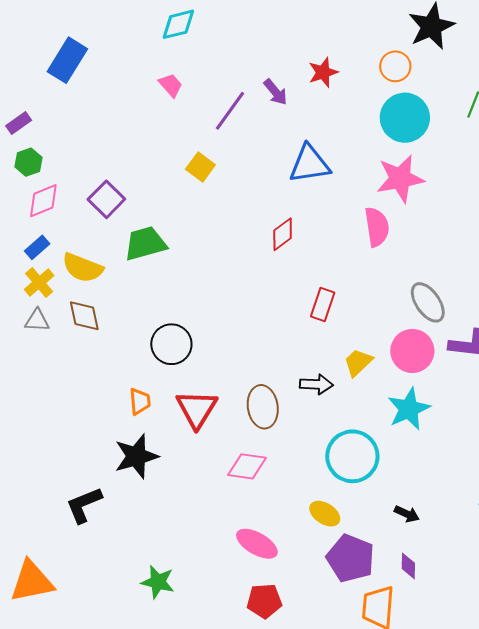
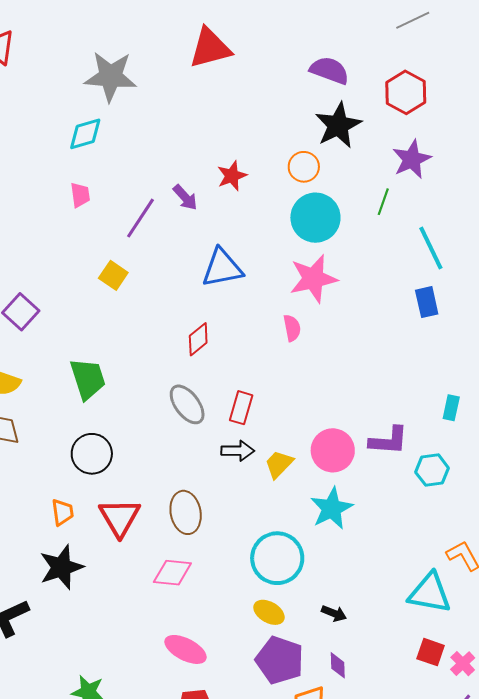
pink trapezoid: (171, 85) -> (80, 195), turned 36
pink semicircle: (377, 227) -> (292, 328), size x0.7
green trapezoid: (145, 243) -> (88, 379), moved, turned 90
gray ellipse: (428, 302) -> (187, 404), moved
black arrow: (316, 384) -> (238, 451), moved
yellow ellipse: (325, 514) -> (269, 612), moved

